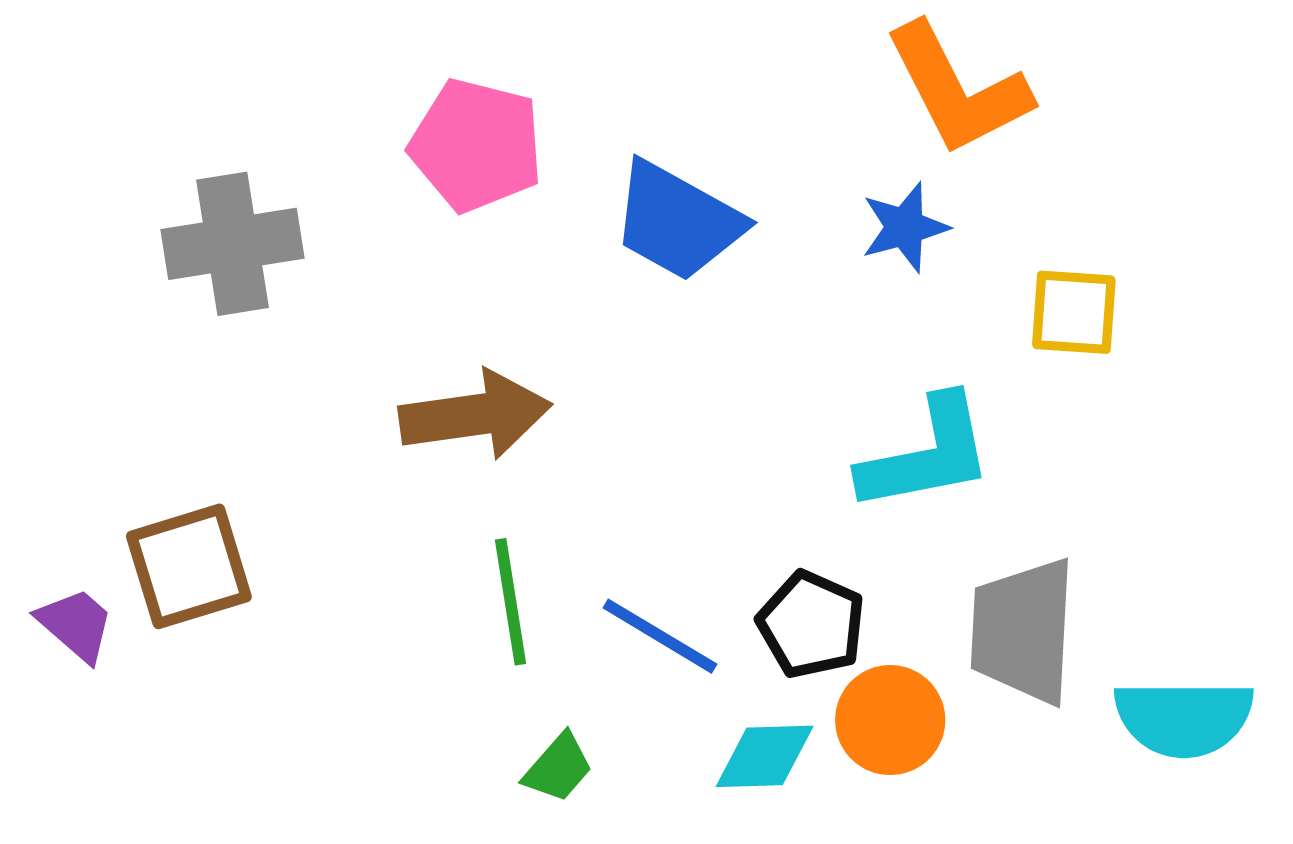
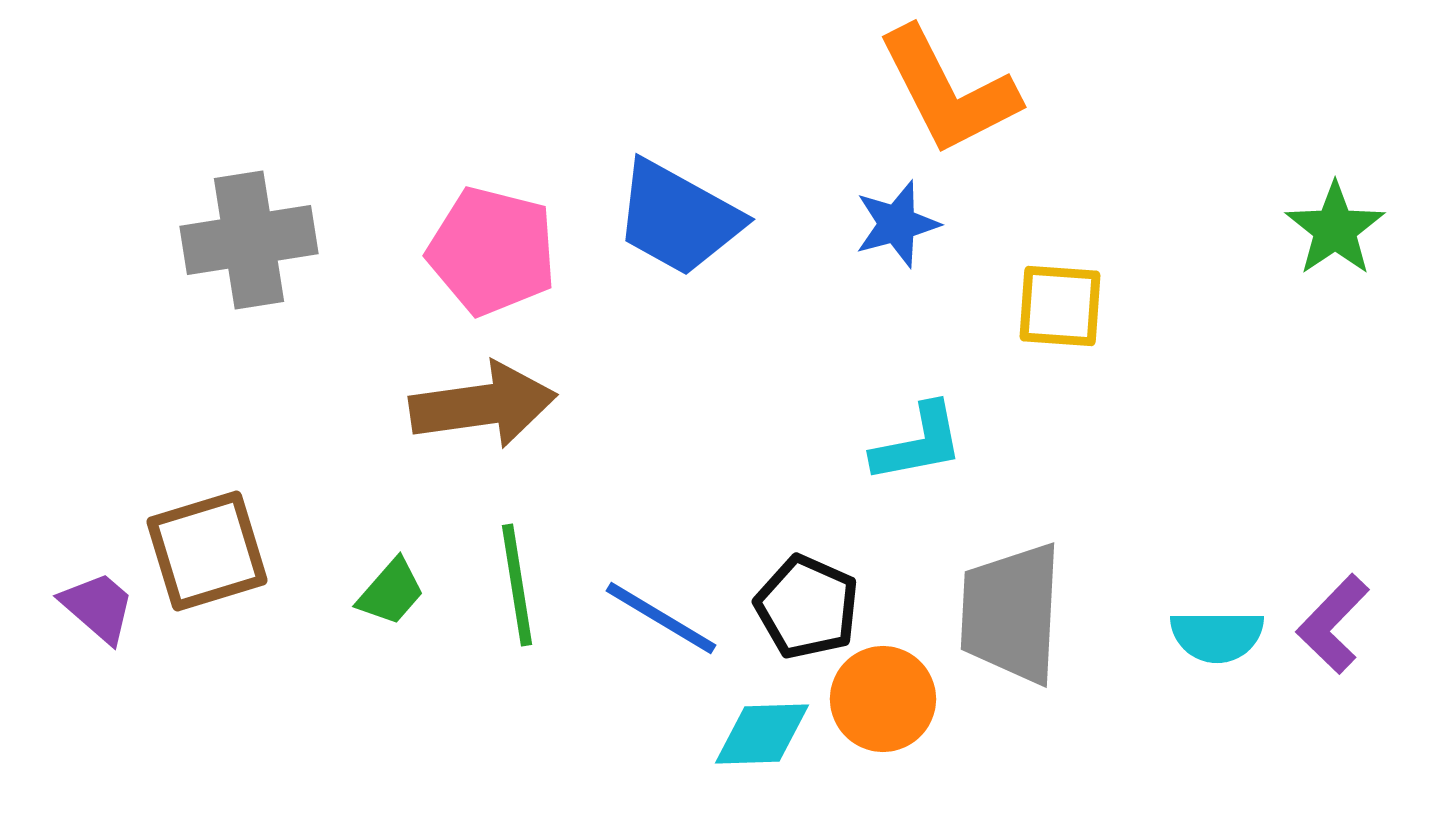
pink pentagon: (476, 145) -> (492, 251), moved
cyan L-shape: (927, 454) -> (918, 443), size x0.7
cyan semicircle: (1184, 718) -> (1217, 636), moved, size x0.7
green trapezoid: (558, 768) -> (391, 592), moved

